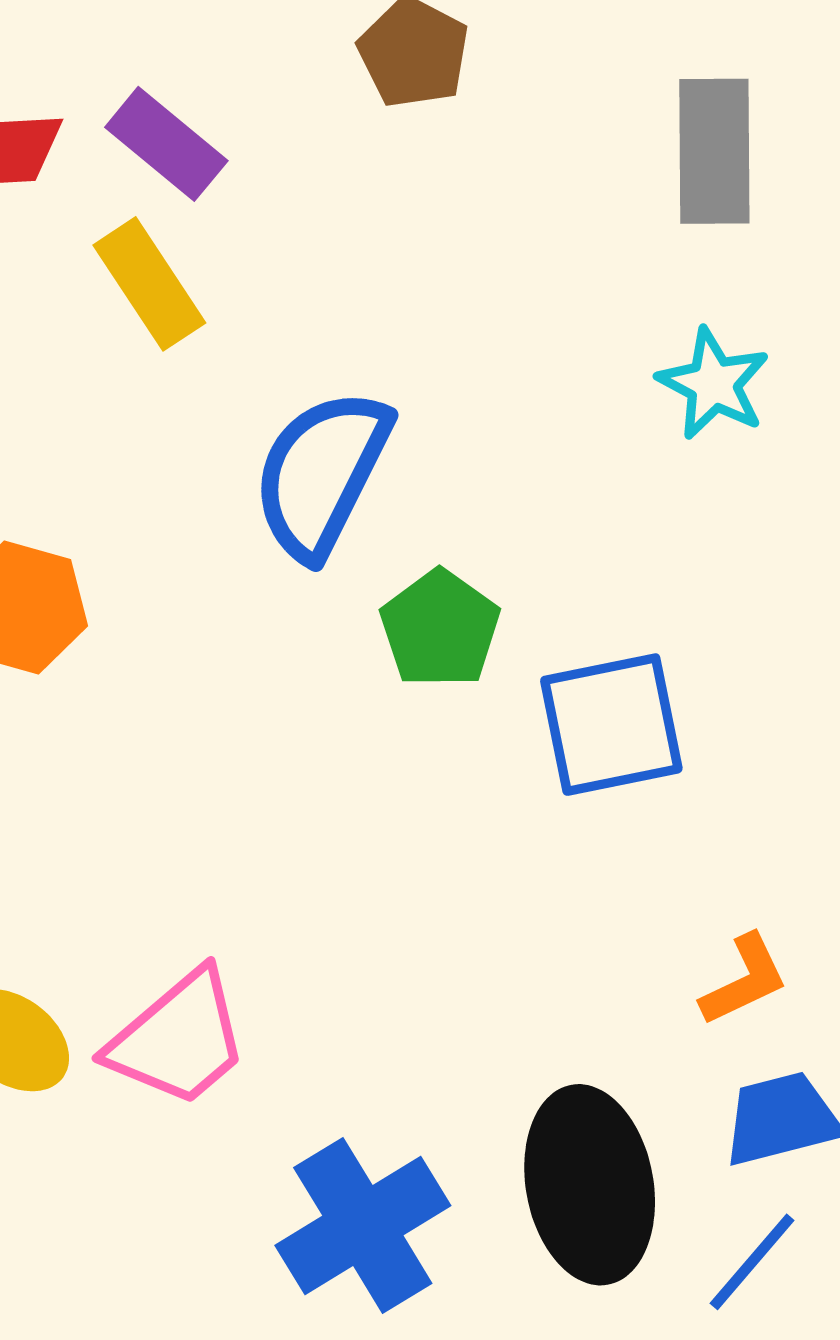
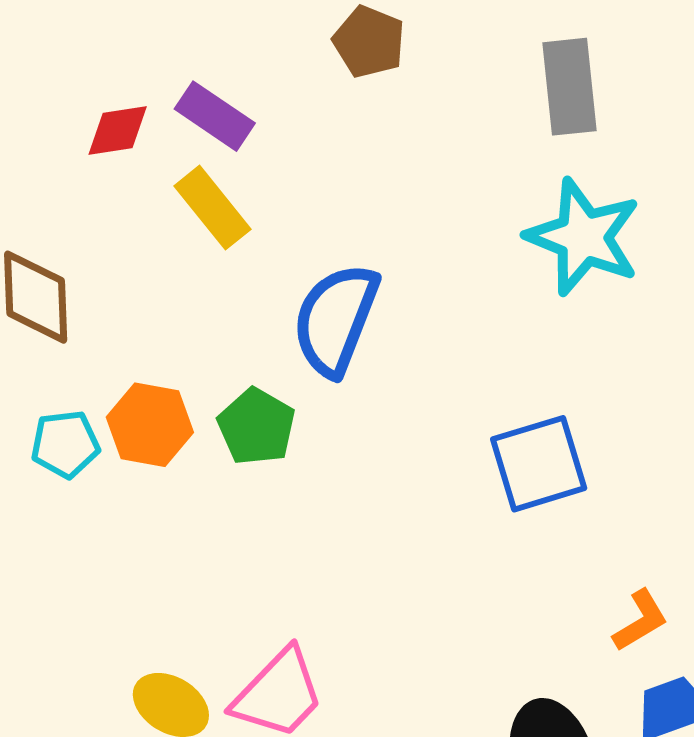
cyan star: (713, 384) -> (583, 237), size x1.6
green pentagon: (440, 629) -> (256, 427), moved

